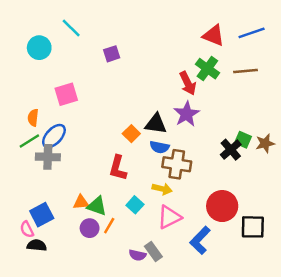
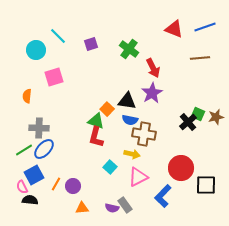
cyan line: (71, 28) -> (58, 36), moved
cyan circle: (39, 48) -> (36, 50), moved
green cross: (207, 69) -> (129, 49), moved
blue ellipse: (54, 136) -> (44, 149), moved
green line: (29, 141) -> (24, 150), moved
orange triangle: (81, 202) -> (82, 208), moved
green triangle: (97, 206) -> (96, 121), moved
orange line: (109, 226) -> (56, 184), moved

